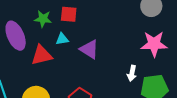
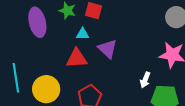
red triangle: (42, 55) -> (77, 58), moved

